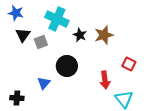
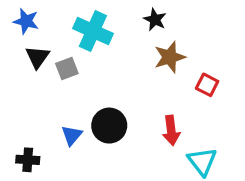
black star: (80, 35) -> (155, 20), moved
red square: (129, 64) -> (207, 85), moved
black circle: (67, 66) -> (109, 126), moved

